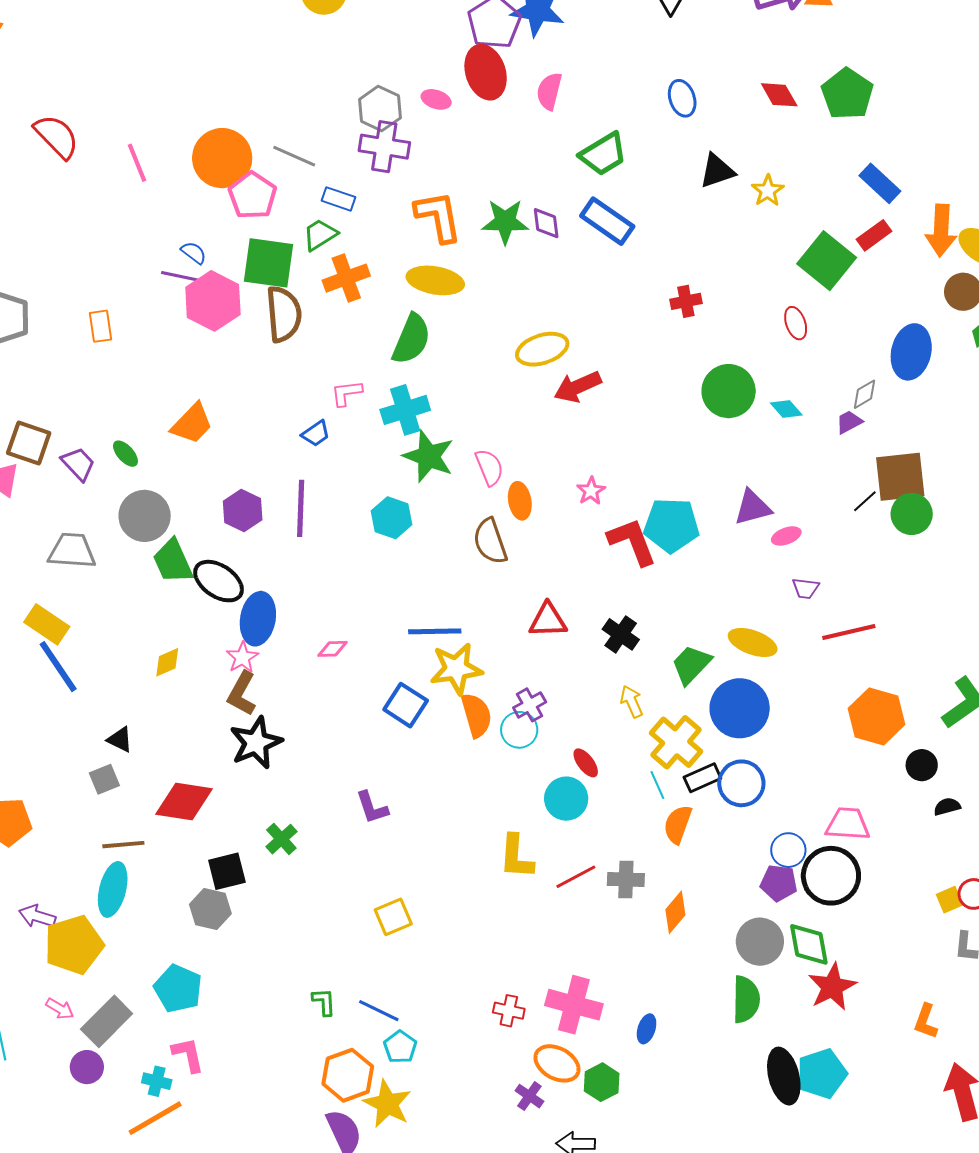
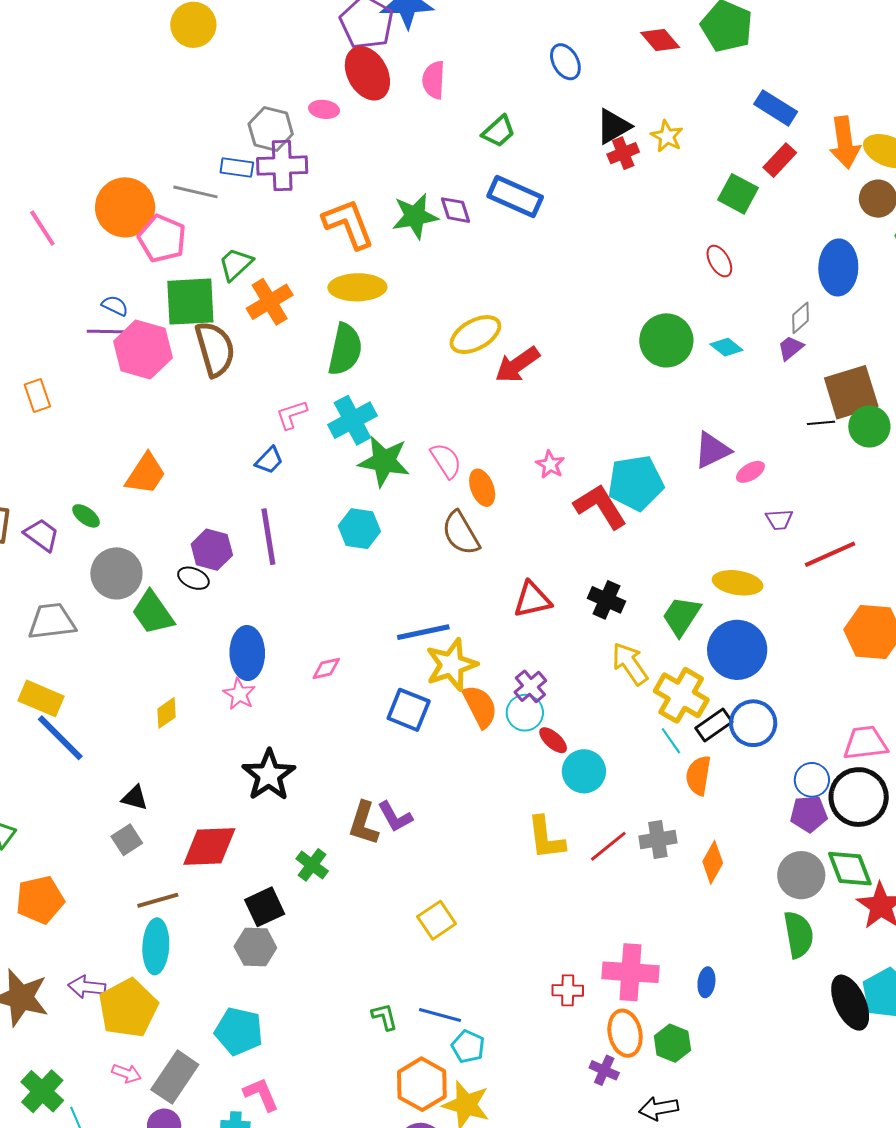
green trapezoid: (603, 154) -> (499, 131), size x0.7
blue rectangle: (339, 199) -> (237, 167), moved
green square: (827, 261) -> (738, 194), size x0.7
red cross: (686, 301) -> (623, 153), moved
black line: (865, 501) -> (821, 423), turned 48
black ellipse: (219, 581) -> (193, 578), moved, size x0.6
brown L-shape: (242, 693) -> (364, 823), moved
yellow arrow: (632, 702) -> (630, 664), size x1.4
red ellipse: (586, 763) -> (553, 740), moved
orange ellipse: (557, 1063) -> (625, 1033), turned 60

